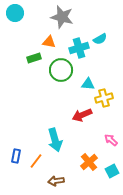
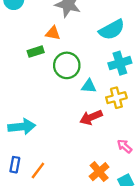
cyan semicircle: (100, 39) -> (112, 30), size x1.6
cyan cross: (79, 48) -> (120, 63), moved
cyan triangle: (88, 84) -> (89, 86), moved
cyan arrow: (55, 140) -> (22, 127), moved, turned -80

